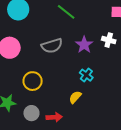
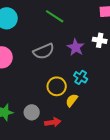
yellow circle: (33, 81) -> (57, 86), moved
gray circle: (31, 113) -> (32, 112), moved

